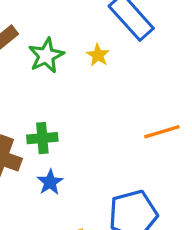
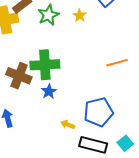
green cross: (42, 138) -> (45, 65), size x1.6

